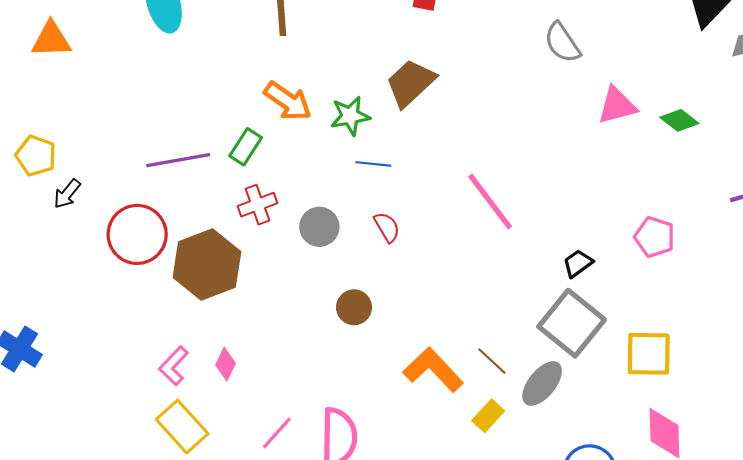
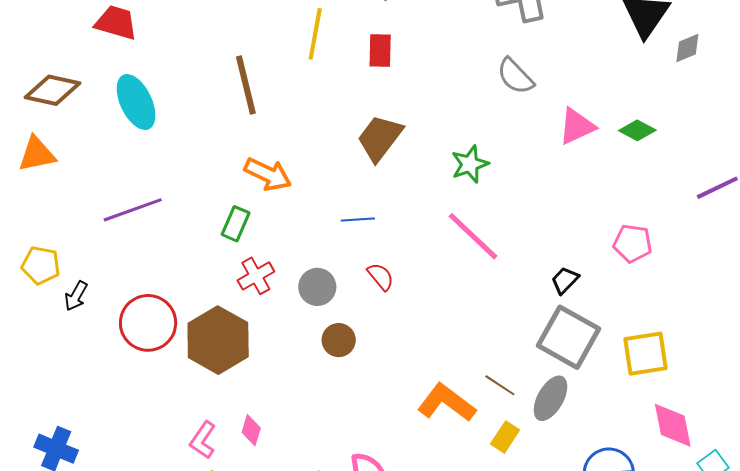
green star: (350, 116) -> (470, 164), moved
purple line: (178, 160) -> (133, 210), moved
brown circle: (354, 307) -> (339, 340), moved

